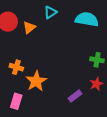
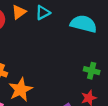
orange triangle: (29, 27) -> (19, 12), moved

